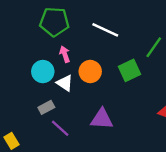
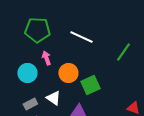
green square: (130, 70) -> (90, 85), moved
white triangle: (65, 83) -> (53, 98), moved

